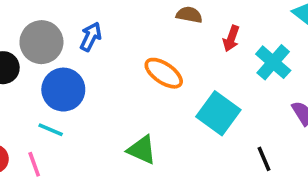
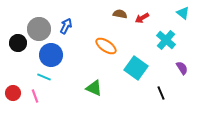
red arrow: (231, 38) -> (142, 18), moved, turned 40

